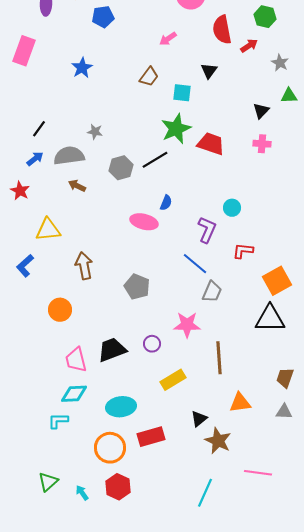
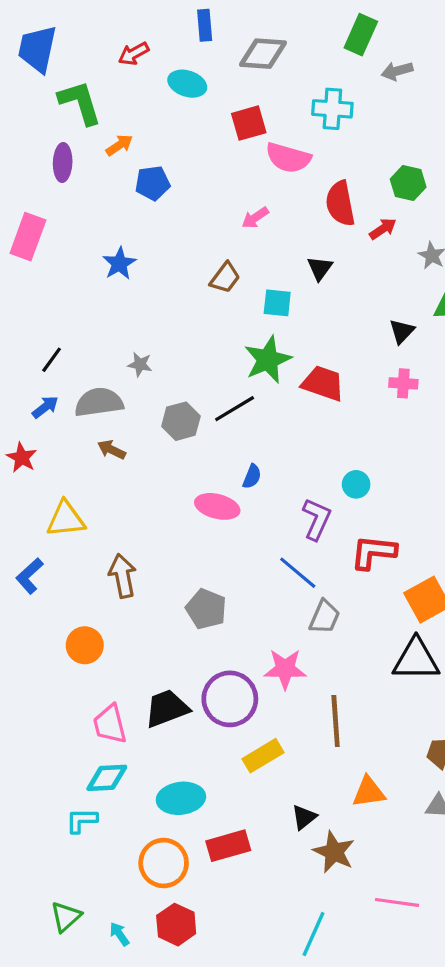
red L-shape: (243, 251) -> (373, 552), size x1.4
purple circle: (152, 344) -> (230, 699), size x2.0

